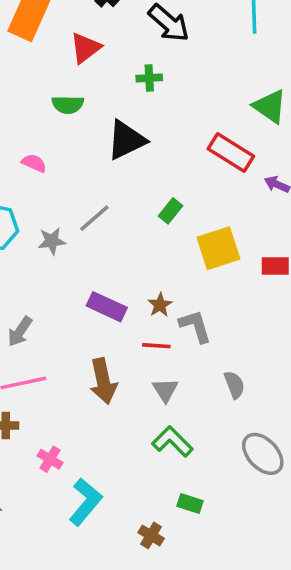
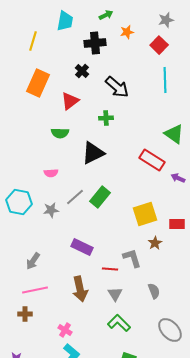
pink semicircle: (34, 163) -> (51, 173), moved, turned 152
green rectangle: (171, 211) -> (100, 197), moved, size x1.5
brown star: (160, 305) -> (155, 243), moved
pink cross: (50, 459) -> (65, 330), moved

